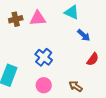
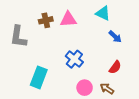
red semicircle: (93, 59) -> (115, 67), moved
pink circle: (44, 85) -> (85, 88), moved

